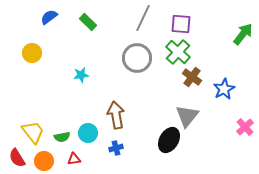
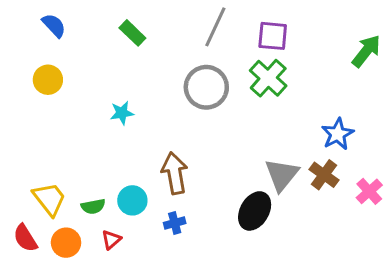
blue semicircle: (49, 17) -> (54, 25), moved, turned 84
brown cross: (192, 77) -> (324, 175), moved
red triangle: (74, 159) -> (111, 240), turned -32

